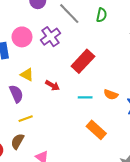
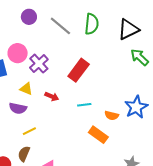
green semicircle: (102, 15) -> (92, 24), size x1.5
purple cross: (50, 37) -> (39, 64), moved
purple semicircle: (16, 94) -> (18, 108), turned 132
orange semicircle: (111, 95) -> (112, 116), moved

